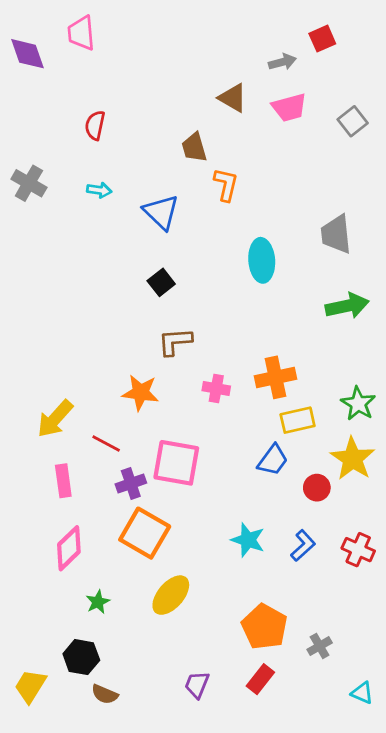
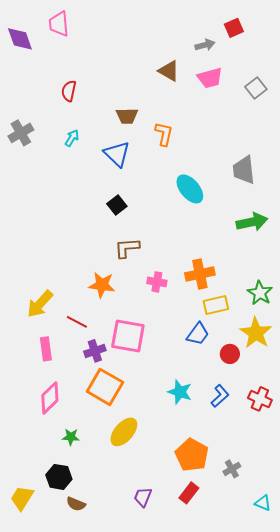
brown trapezoid: (194, 147) -> (127, 116), moved, turned -75
gray cross: (29, 183) -> (21, 133), turned 30
cyan arrow: (99, 190) -> (72, 138), turned -66
cyan ellipse: (262, 260) -> (190, 189), turned -36
green star: (98, 602) -> (71, 437), turned 30

